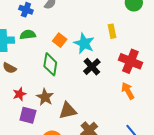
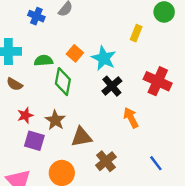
yellow rectangle: (112, 31) -> (136, 33), moved, turned 32
green semicircle: (28, 35) -> (43, 61), moved
orange arrow: (128, 91) -> (131, 118), moved

